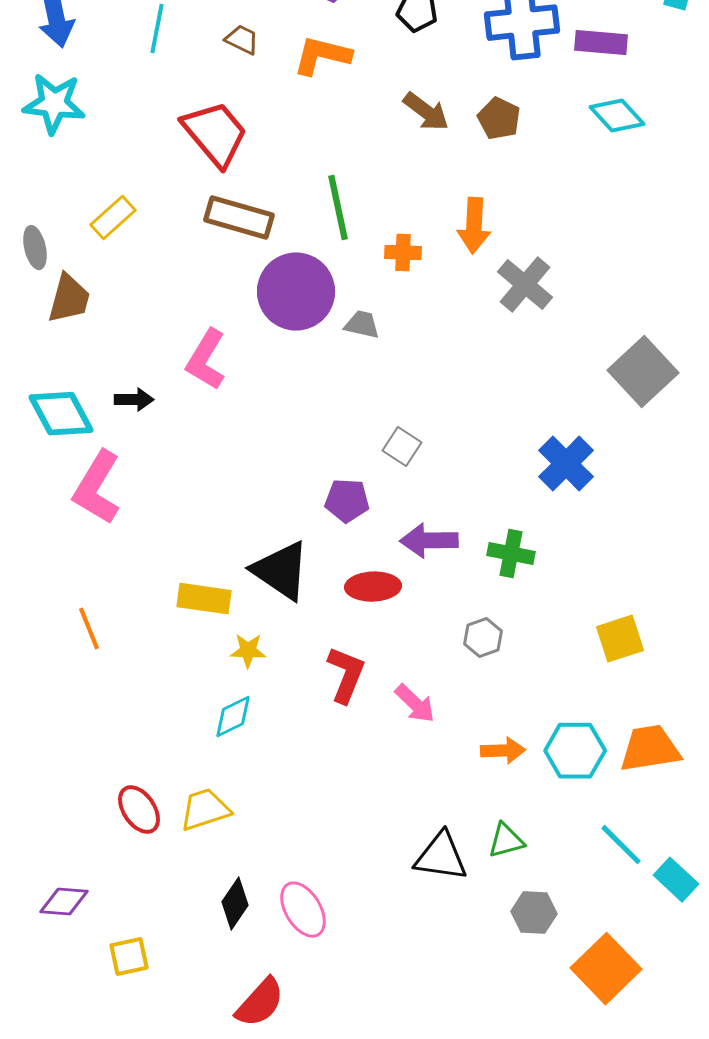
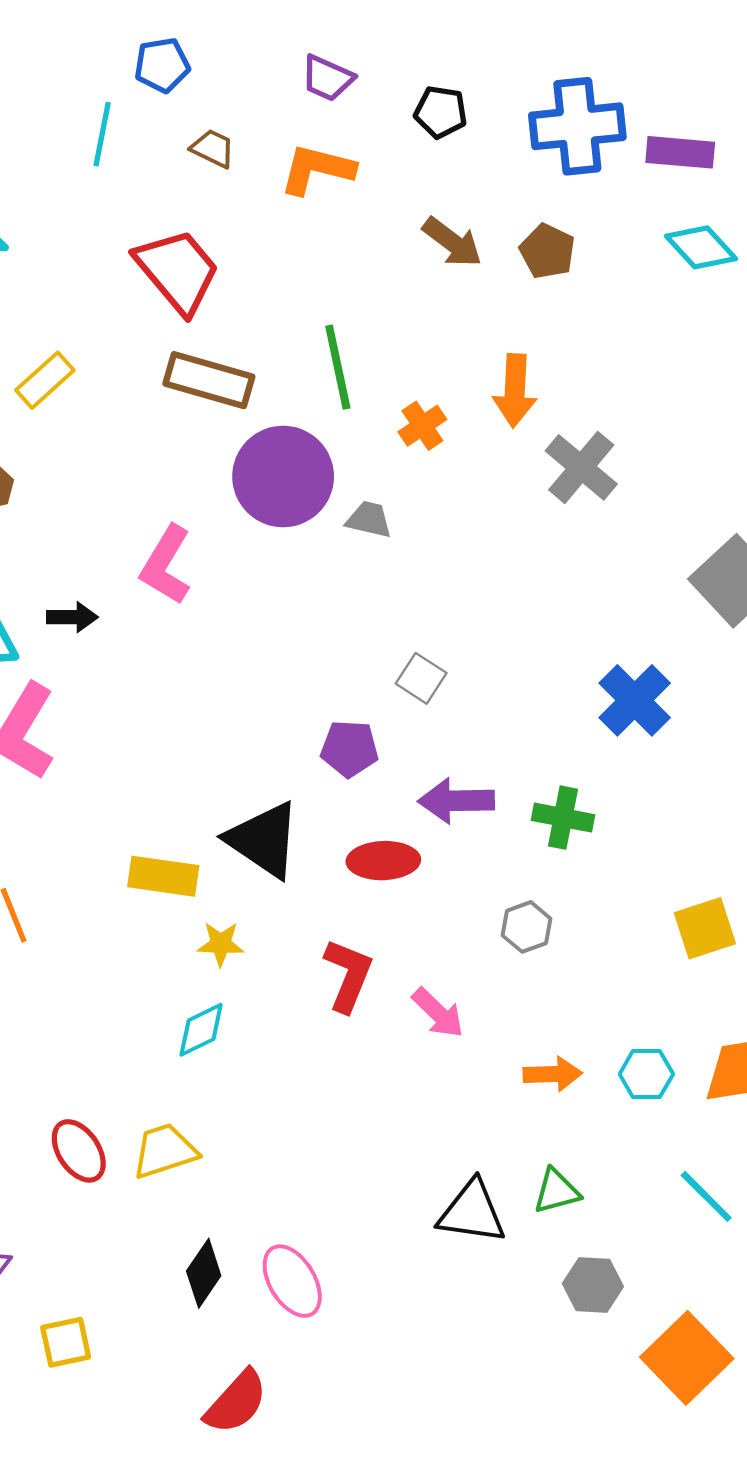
orange cross: (403, 253) -> (422, 426), turned -36
cyan hexagon: (575, 751) -> (646, 1074), size x0.7

